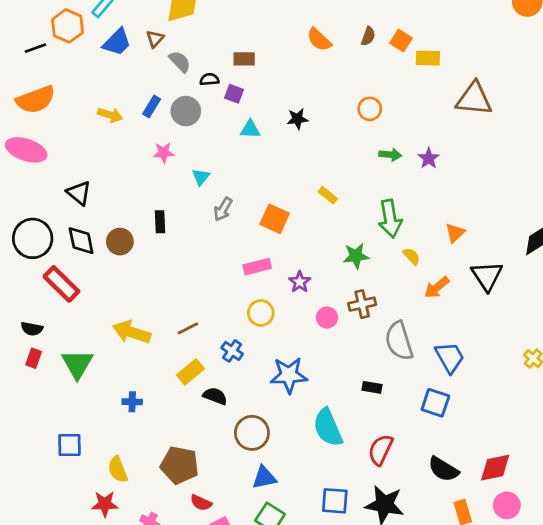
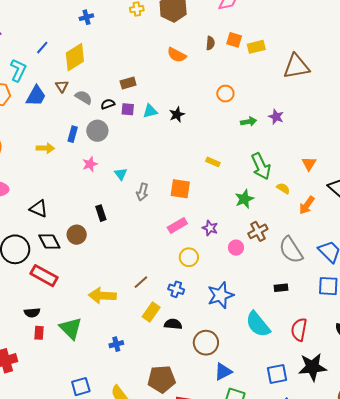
cyan triangle: (250, 129) -> (150, 111), moved

